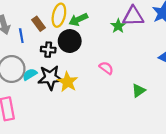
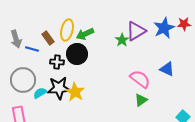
purple triangle: (133, 16) -> (136, 31), turned -30
blue line: (21, 36) -> (32, 49), turned -64
pink semicircle: (106, 68) -> (140, 79), moved, size x1.5
cyan semicircle: (30, 74) -> (40, 93), moved

